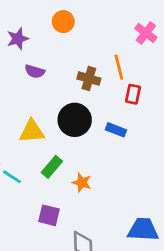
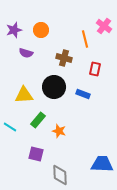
orange circle: (63, 22) -> (41, 30), moved
orange line: (119, 67) -> (85, 39), moved

